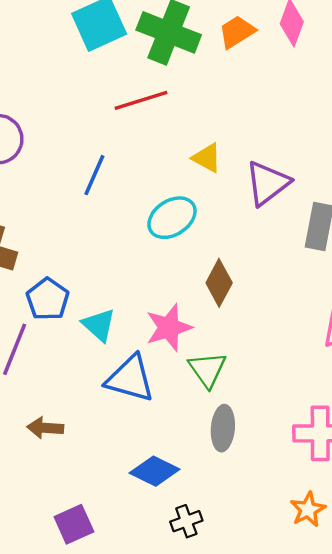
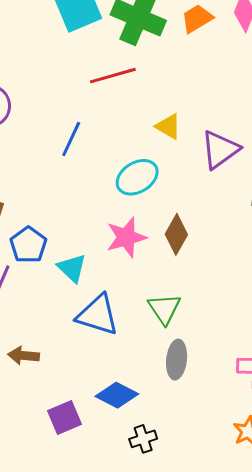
pink star: (169, 328) -> (126, 237), moved
purple square: (74, 524) -> (64, 418), moved

